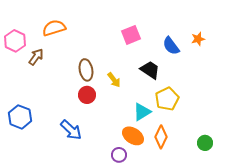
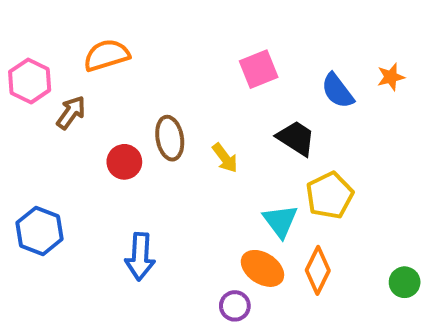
red circle: (87, 95) -> (124, 162), moved
cyan triangle: (142, 112) -> (280, 221), turned -36
blue arrow: (71, 130) -> (140, 257), turned 50

